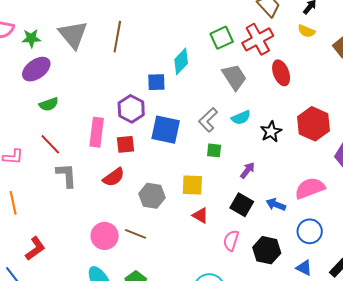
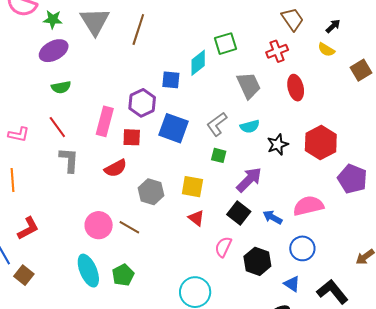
green square: (222, 38) -> (226, 44), moved
red cross: (258, 39) -> (277, 51), size x0.7
purple arrow: (247, 170) -> (249, 180), size x1.6

